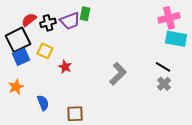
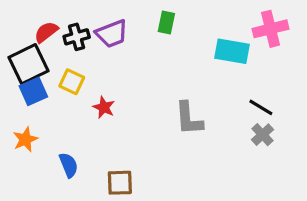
green rectangle: (85, 14) -> (166, 22), moved
cyan rectangle: (176, 39) -> (232, 51), moved
gray L-shape: (118, 74) -> (189, 119), turned 130

